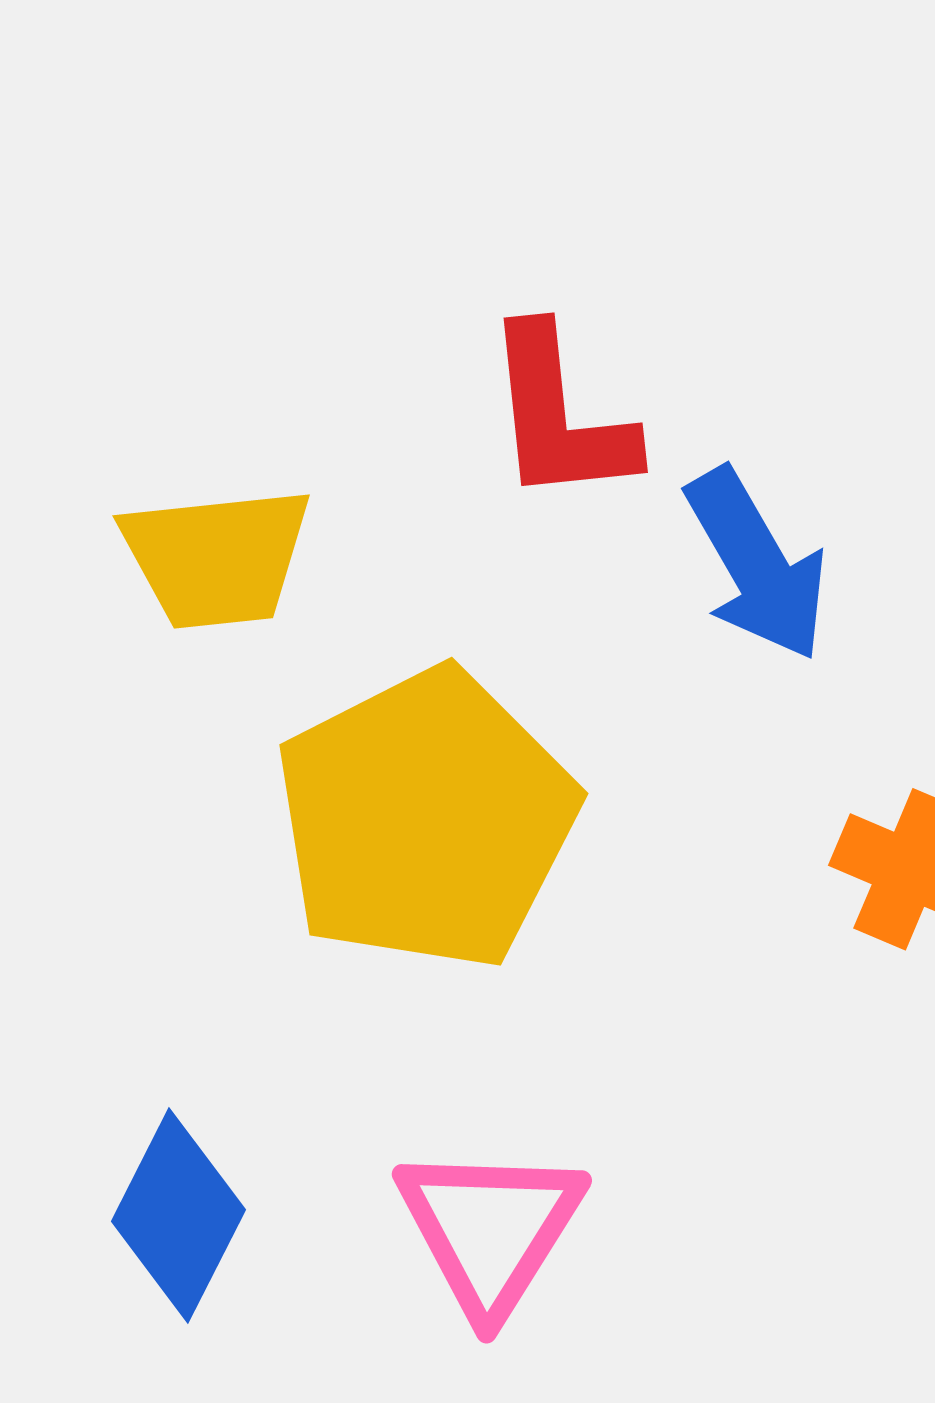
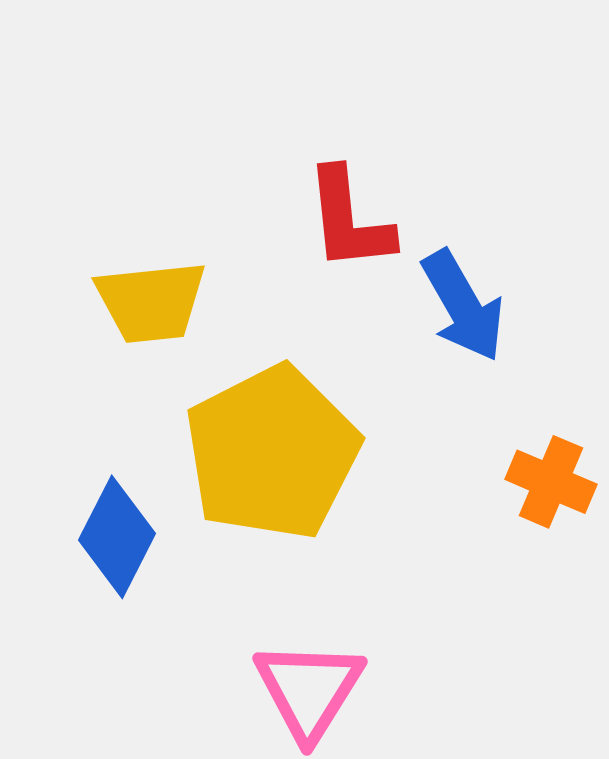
blue diamond: (178, 1216) -> (117, 537), moved

